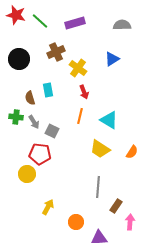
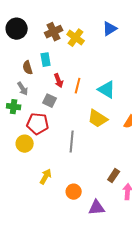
brown cross: (56, 52) -> (54, 32), moved
red arrow: (84, 92) -> (59, 81), moved
green cross: (16, 117) -> (14, 107), moved
gray arrow: (34, 122) -> (23, 89), moved
gray line: (98, 187) -> (72, 142), moved

